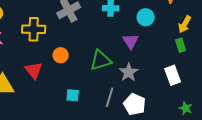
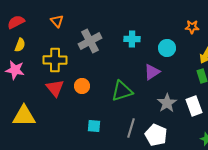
purple triangle: (131, 41) -> (152, 72), turned 30
red triangle: (34, 70) -> (55, 88), moved
gray star: (129, 72) -> (167, 103), moved

